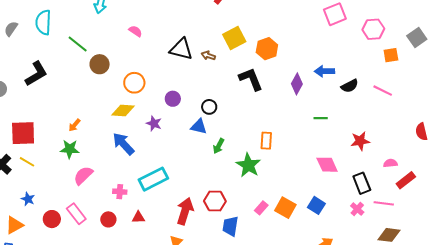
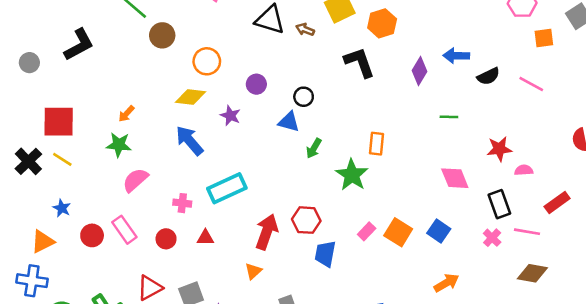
pink semicircle: (390, 163) -> (524, 170), moved

